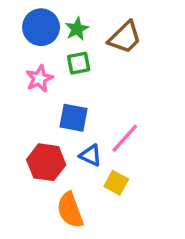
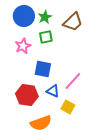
orange semicircle: (70, 210) -> (41, 123), turned -90

